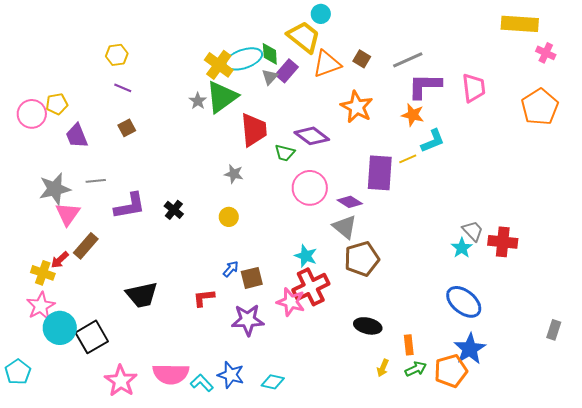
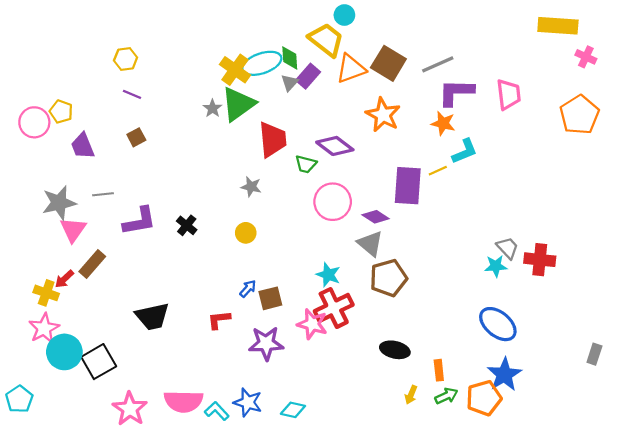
brown square: (362, 59) -> (388, 63), size x1.8
yellow pentagon: (57, 104) -> (61, 112), turned 30
cyan star: (462, 248) -> (496, 266), turned 30

